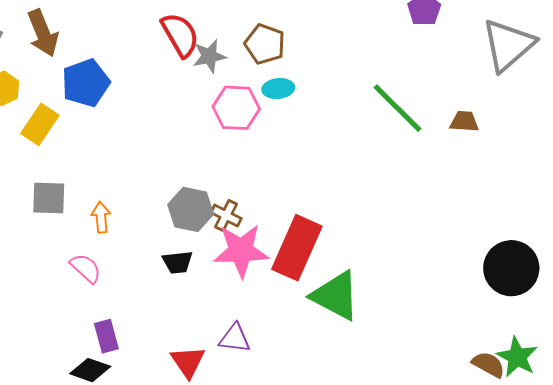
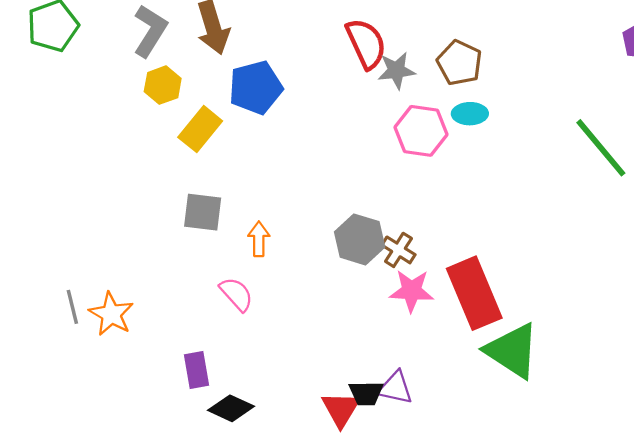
red rectangle: (297, 248) -> (474, 293), turned -52
pink star: (241, 251) -> (411, 291), size x0.7
black trapezoid: (177, 262) -> (366, 393), moved
purple rectangle: (106, 336) -> (197, 370), moved

